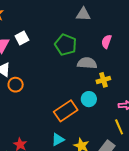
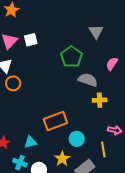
gray triangle: (83, 14) -> (96, 32), turned 42
cyan circle: (89, 99) -> (77, 139), moved
cyan triangle: (58, 140) -> (30, 142), moved

